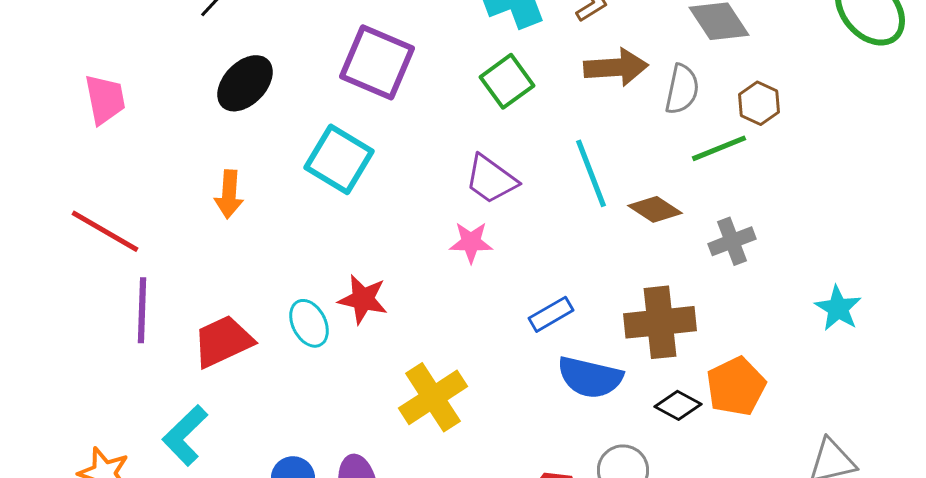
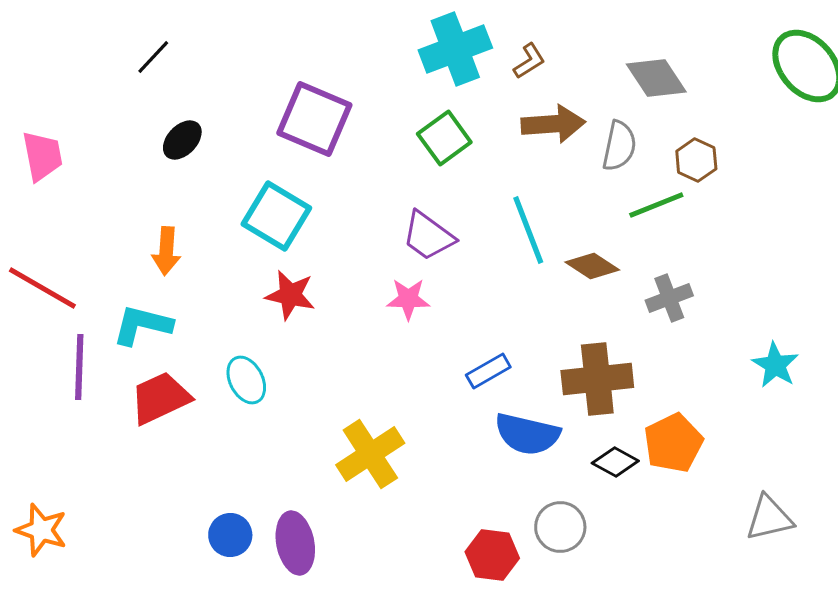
black ellipse: (245, 83) -> (182, 140), size x0.7
red star: (363, 299) -> (290, 295), moved
cyan L-shape: (185, 435) -> (142, 325), moved, turned 58

